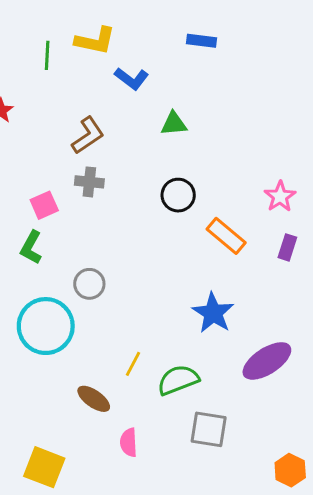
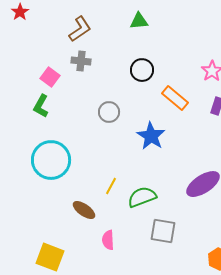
pink square: (44, 205) -> (50, 77), turned -30
gray circle: (89, 284) -> (109, 112), moved
blue star: (213, 313) -> (151, 136), moved

